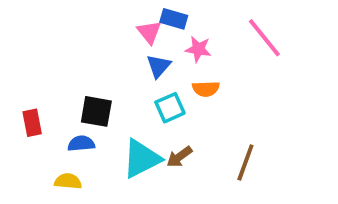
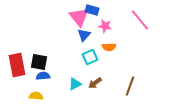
pink triangle: (149, 32) -> (79, 17), size x1.5
black square: (96, 111) -> (39, 62), moved
red rectangle: (32, 123) -> (17, 65), size x1.6
cyan triangle: (142, 159) -> (75, 84), size x0.6

